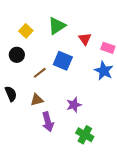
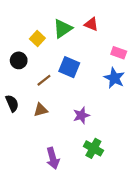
yellow square: (26, 31) -> (37, 38), moved
red triangle: (85, 39) -> (91, 24), moved, turned -32
purple arrow: (48, 122) -> (53, 158), moved

